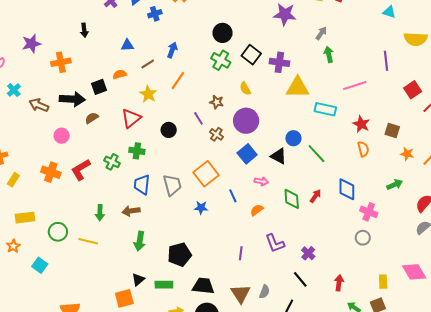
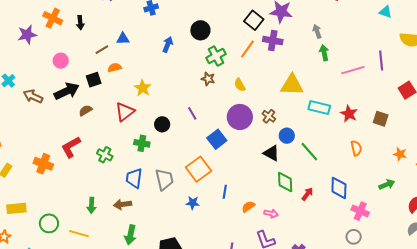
black circle: (223, 33) -> (200, 30), moved
gray arrow: (321, 33) -> (317, 31), turned -56
black square: (251, 55) -> (254, 20), moved
green cross: (221, 60) -> (216, 56), turned 30
orange cross: (61, 62) -> (53, 18), moved, turned 36
purple cross: (279, 62) -> (273, 41), moved
brown line: (148, 64) -> (102, 50), moved
orange line: (178, 81) -> (247, 49), moved
pink line: (355, 86) -> (353, 70), moved
black arrow: (72, 99) -> (67, 91), turned -30
brown star: (217, 102) -> (208, 79), moved
red star: (361, 124) -> (349, 114), moved
brown square: (392, 130) -> (381, 119), moved
brown cross: (216, 134) -> (269, 116), moved
pink circle: (62, 136) -> (61, 61), moved
green cross: (137, 151) -> (142, 143), moved
blue square: (247, 154) -> (217, 139), moved
red L-shape: (81, 170) -> (71, 147), moved
pink arrow: (261, 181) -> (271, 213), moved
blue line: (233, 196) -> (225, 192), turned 32
green diamond: (292, 199) -> (285, 182), moved

